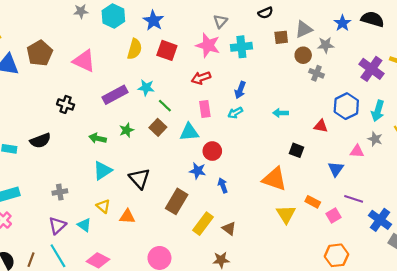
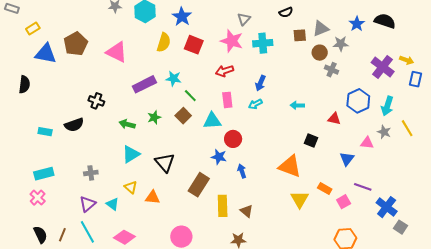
black cross: (66, 104) -> (96, 101), moved
yellow rectangle: (203, 224) -> (223, 206), turned -40

